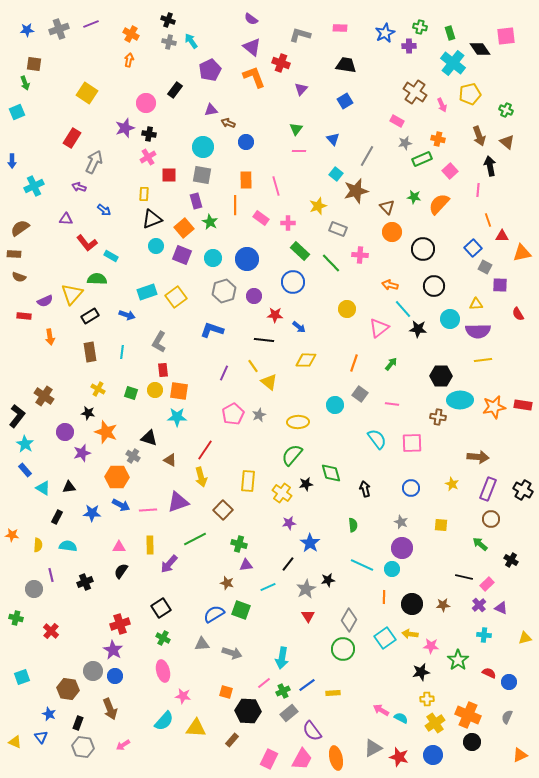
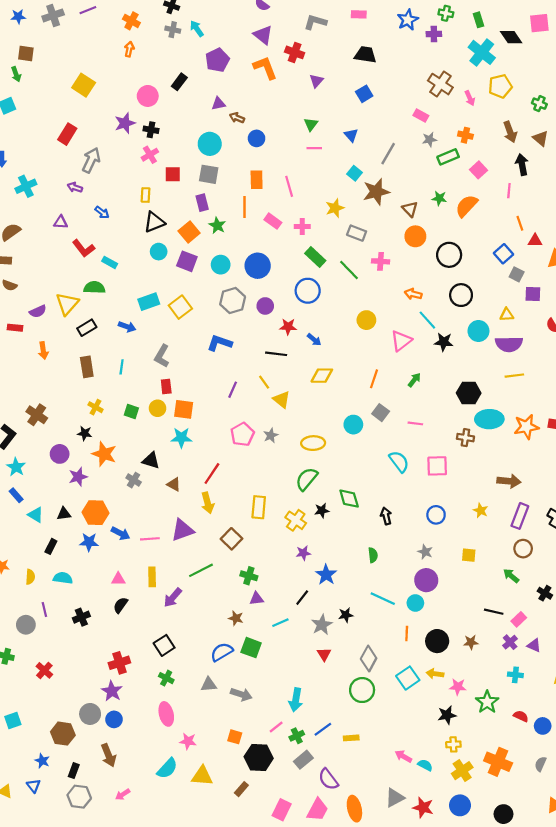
orange hexagon: (117, 477) -> (95, 513), moved
black circle: (472, 742) -> (503, 814), moved

